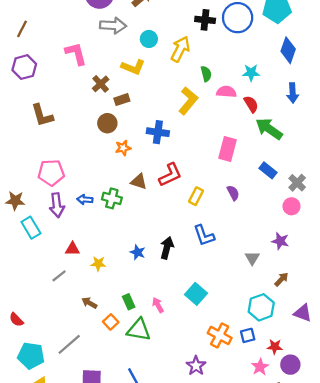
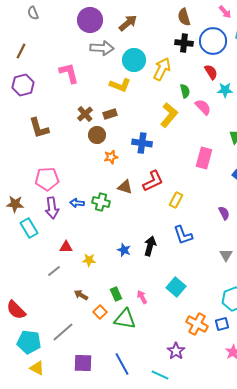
cyan circle: (149, 39) -> (134, 60), size x1.5
brown cross: (101, 84) -> (85, 114), moved
pink semicircle: (226, 92) -> (203, 107), turned 42
red semicircle: (251, 104) -> (211, 72), moved
purple semicircle: (233, 193) -> (224, 213), moved
red semicircle: (16, 320) -> (16, 310), size x1.5

